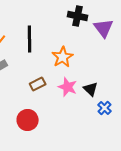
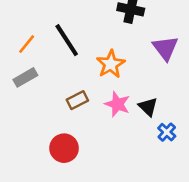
purple triangle: (104, 28) -> (165, 48), moved
black line: (30, 39) -> (67, 40), turned -32

